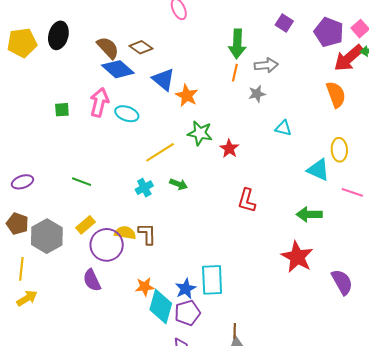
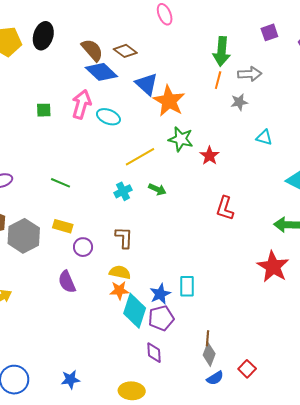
purple square: (284, 23) -> (269, 32), turned 36
orange star: (187, 95) -> (169, 101), size x1.4
yellow rectangle: (86, 225) -> (63, 226), turned 54
yellow semicircle: (125, 233) -> (120, 272), moved
purple circle: (107, 245) -> (83, 247), size x0.6
cyan rectangle: (212, 280) -> (187, 286), size x0.7

